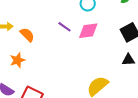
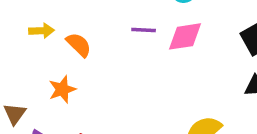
purple line: (65, 27) -> (144, 30), turned -32

